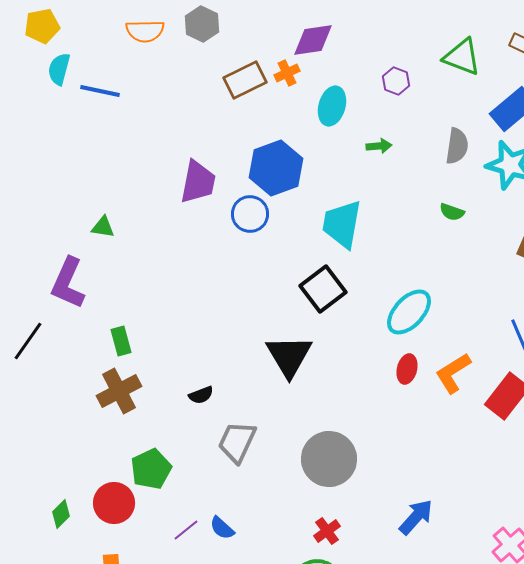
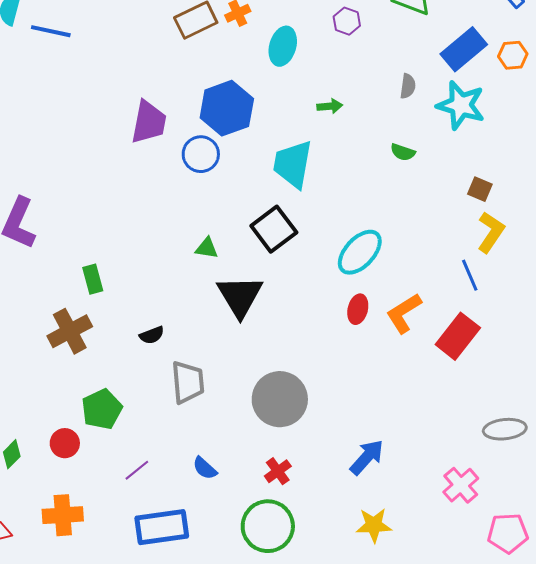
green arrow: (379, 146) -> (330, 106), moved
gray semicircle: (457, 146) -> (408, 86), size x0.7
green triangle: (103, 227) -> (207, 248), moved
green rectangle: (121, 341) -> (93, 279), moved
gray trapezoid: (237, 442) -> (188, 382), turned 150
red circle: (114, 503) -> (65, 443), size x0.7
blue semicircle: (222, 528) -> (205, 468), moved

